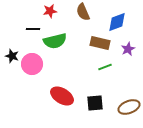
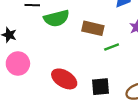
brown rectangle: (100, 43) -> (93, 28), moved
pink circle: (32, 64) -> (18, 64), moved

